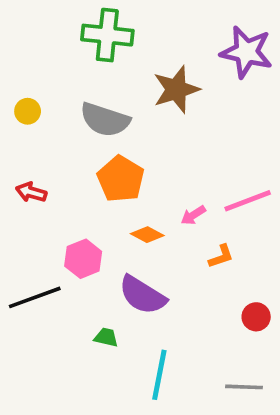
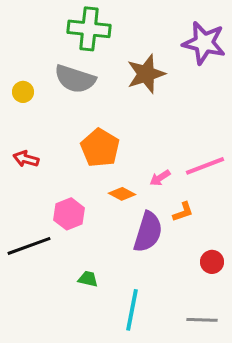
gray semicircle: (105, 120) -> (75, 79), moved
purple semicircle: (142, 295) -> (148, 232), moved, turned -105

